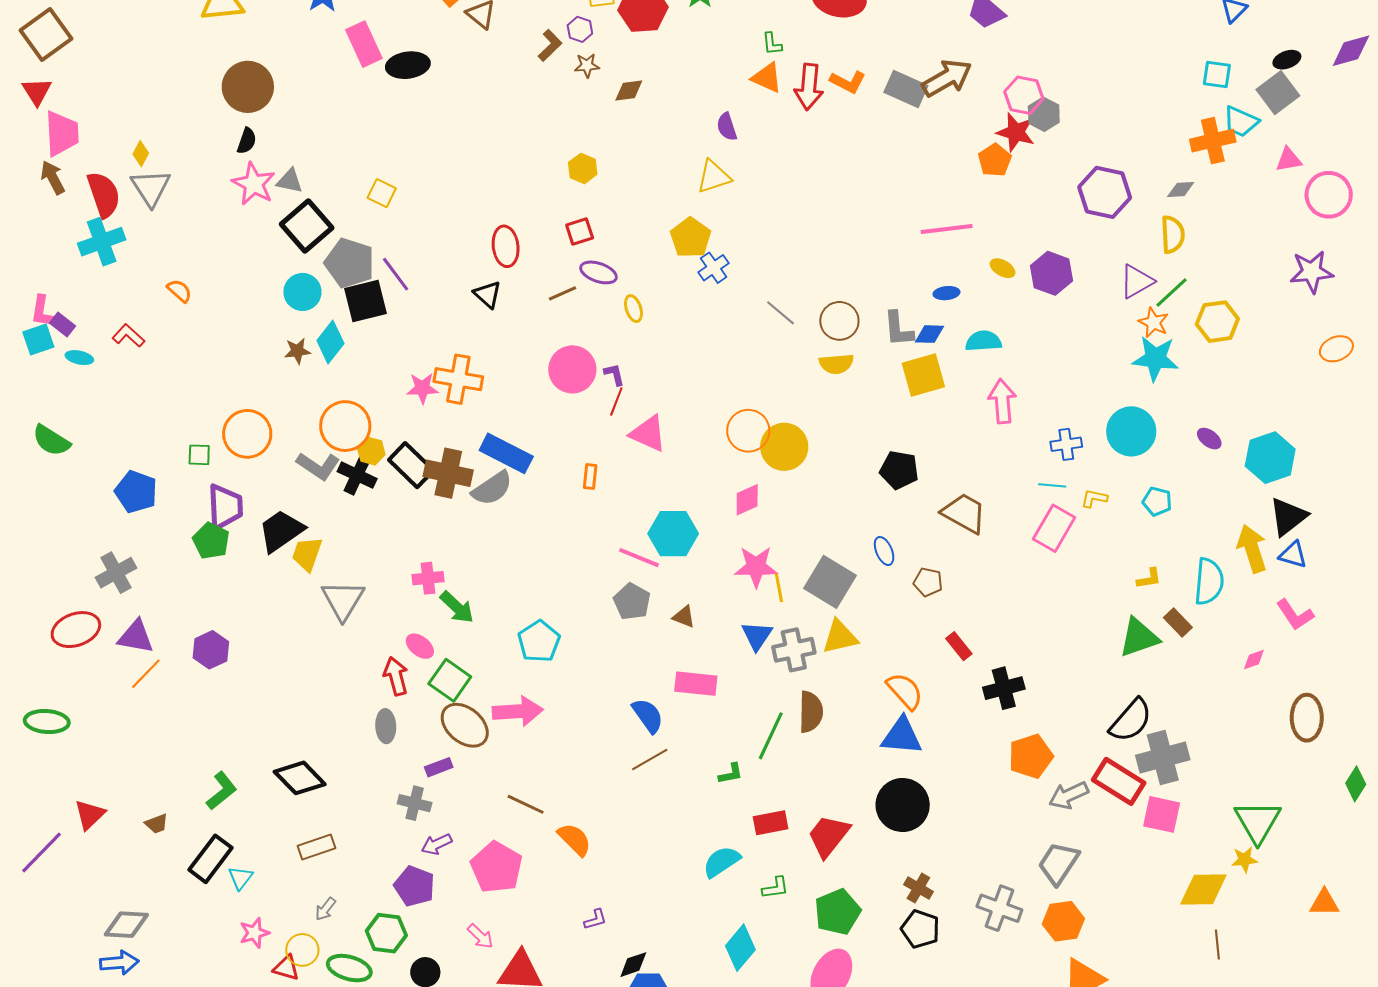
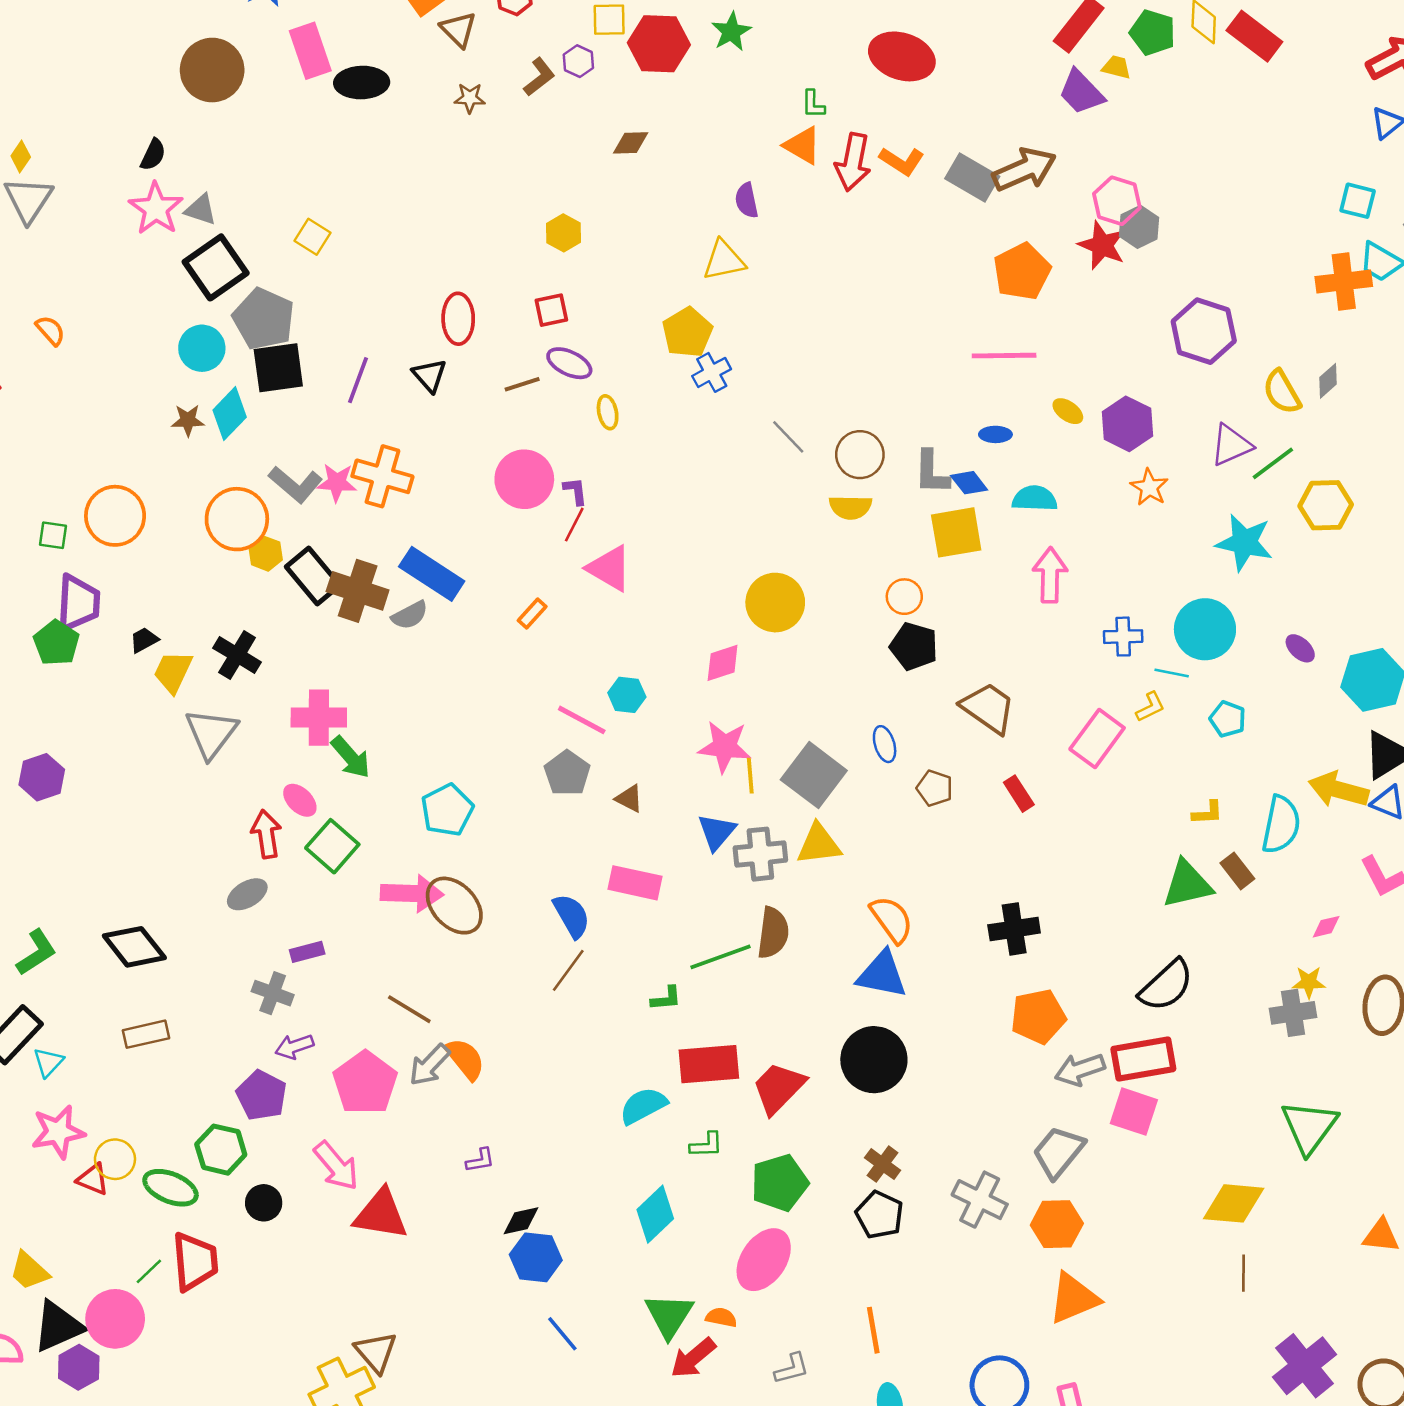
brown star: (587, 65) -> (470, 98), moved
brown circle: (248, 87) -> (212, 70), moved
orange pentagon: (995, 160) -> (1022, 271), moved, size x1.4
gray diamond: (1181, 189) -> (1328, 381), moved, turned -44
yellow semicircle: (1173, 234) -> (1282, 392), turned 147
purple line: (396, 274) -> (358, 380), moved, turned 51
orange star: (1153, 322) -> (1149, 487), moved
blue diamond: (929, 334) -> (969, 483), turned 44
orange circle: (748, 431) -> (904, 597), moved, size x0.7
gray L-shape: (318, 466) -> (296, 484), moved
black cross: (357, 475) -> (237, 655), moved
orange rectangle: (590, 476) -> (532, 614), turned 30
cyan line: (1052, 485) -> (1172, 673), moved
gray semicircle: (492, 488) -> (410, 615), size x0.7
yellow L-shape: (1094, 498) -> (1150, 707), turned 136
black trapezoid: (281, 531) -> (144, 640), size x0.5
cyan hexagon: (673, 534) -> (627, 695), size x0.6
yellow arrow: (1252, 549) -> (1338, 790), turned -63
pink cross: (428, 578) -> (319, 718), size x1.4
red rectangle: (959, 646) -> (1019, 794), moved
brown ellipse: (465, 725) -> (454, 906), moved
gray ellipse: (386, 726) -> (247, 894), turned 56
green line: (771, 736) -> (721, 957), turned 39
gray cross: (1163, 757) -> (1293, 1013), moved, size x0.7
brown line: (650, 760) -> (568, 970), turned -30
red rectangle: (1119, 781) -> (1143, 1059), turned -48
pink square: (1162, 814) -> (1134, 1112), moved
red rectangle: (771, 823) -> (709, 1064), size x1.4
yellow star: (1245, 860) -> (1309, 982), moved
gray arrow: (325, 909) -> (429, 1065), moved, size x1.5
pink star: (254, 933) -> (58, 1132), size x1.4
pink arrow: (480, 936) -> (336, 1166), size x1.5

